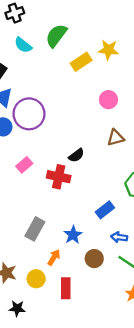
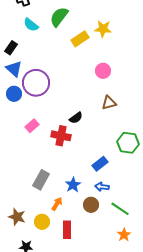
blue arrow: (119, 237) -> (102, 187), moved

